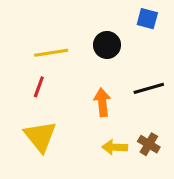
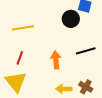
black circle: (107, 45) -> (71, 19), moved
red line: (39, 87) -> (20, 58), moved

